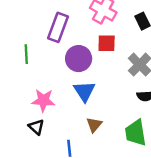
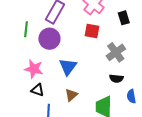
purple circle: (79, 59) -> (49, 39), moved
black triangle: (36, 127) -> (38, 90), moved, turned -32

